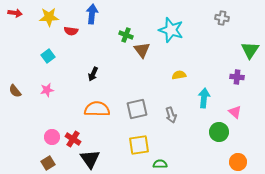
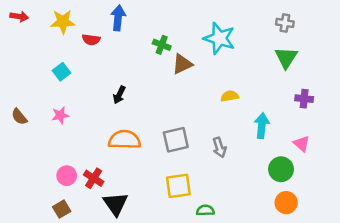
brown triangle: (142, 50) -> (182, 64), turned 42
green triangle: (250, 50) -> (286, 58), moved
orange circle: (238, 162) -> (286, 203), moved

